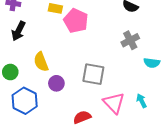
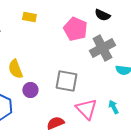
pink pentagon: (76, 21) -> (75, 29), moved
gray cross: (130, 40) -> (102, 48), size x1.4

